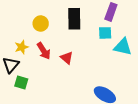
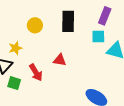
red arrow: (44, 51) -> (36, 72), moved
red triangle: (67, 58) -> (60, 60), turned -32

